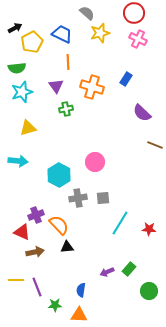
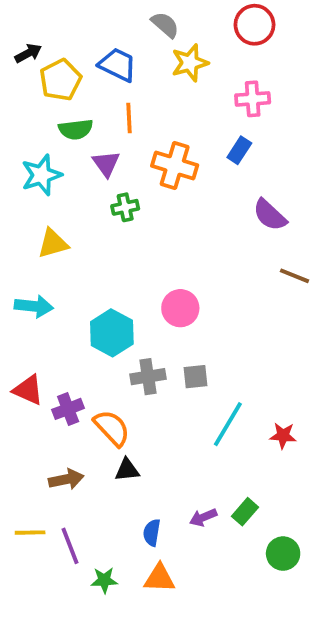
pink cross: (138, 39) -> (253, 99), moved, turned -30
green semicircle: (17, 68) -> (76, 129), moved
red triangle: (22, 232) -> (28, 390), moved
blue semicircle: (81, 290) -> (152, 533), moved
orange triangle: (79, 315) -> (159, 578), moved

